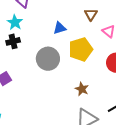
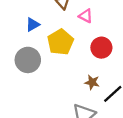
brown star: (82, 89) -> (92, 82), moved

